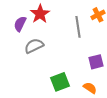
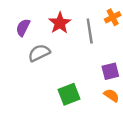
red star: (40, 14) -> (60, 23), moved
orange semicircle: (90, 88) -> (111, 95), moved

